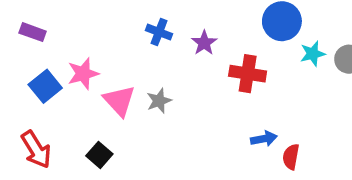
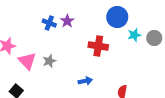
purple star: (204, 43) -> (67, 21), moved
blue arrow: (264, 139) -> (85, 81), moved

